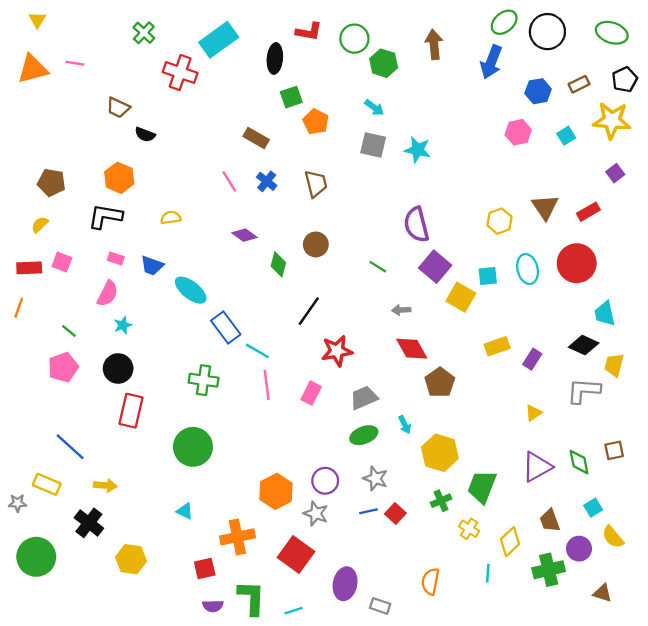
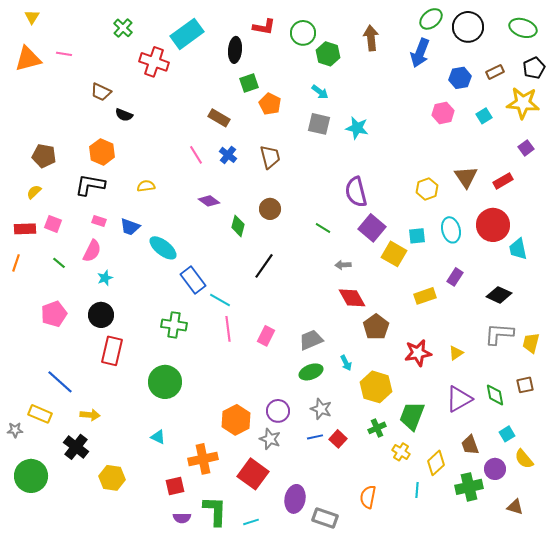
cyan trapezoid: (605, 314) -> (518, 249), moved
green line: (69, 331) -> (59, 263), moved
red star: (337, 351) -> (418, 353), moved
purple rectangle: (532, 359) -> (455, 277), moved
yellow trapezoid: (614, 365) -> (531, 343), moved
gray rectangle: (380, 606) -> (325, 518), size x1.4

